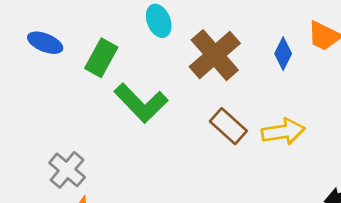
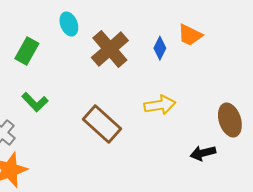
green L-shape: (141, 103) -> (35, 102), moved, size x0.7
brown rectangle: (228, 126) -> (102, 124), moved, size x1.4

